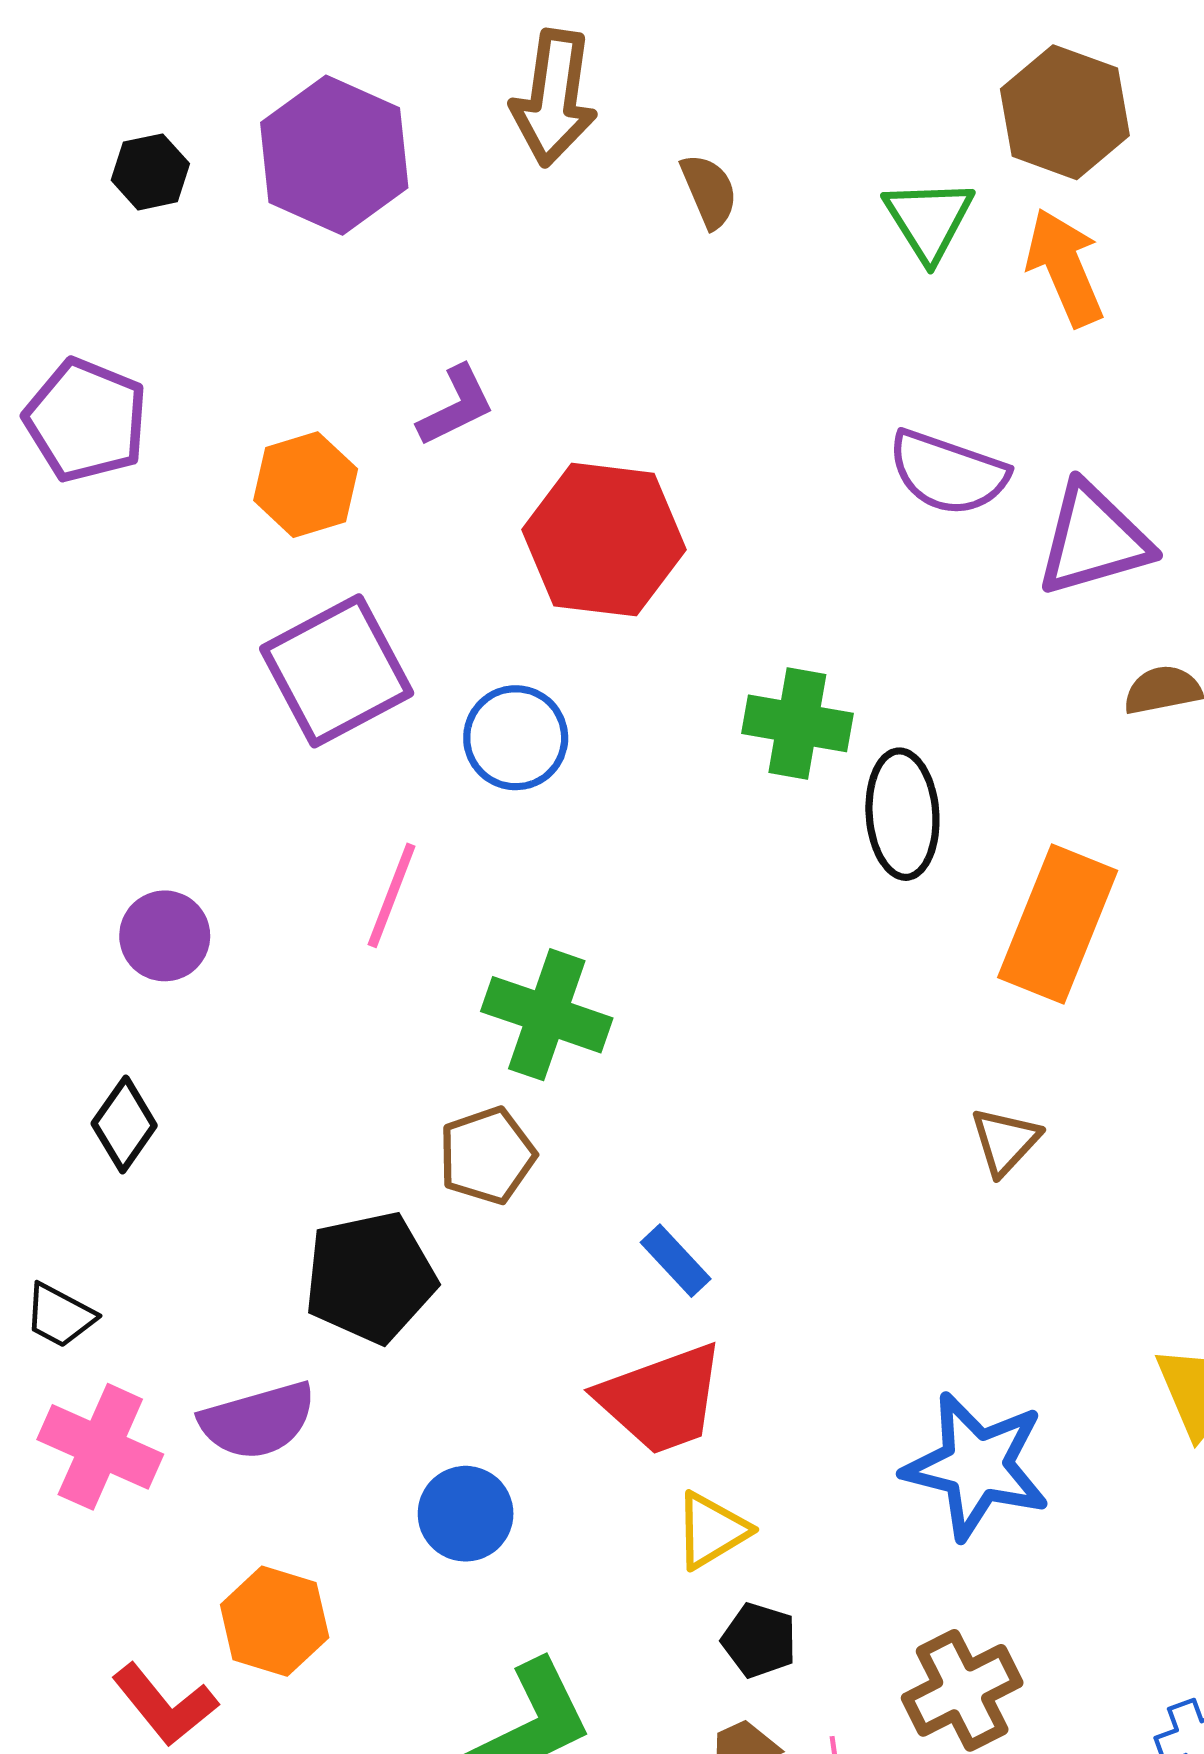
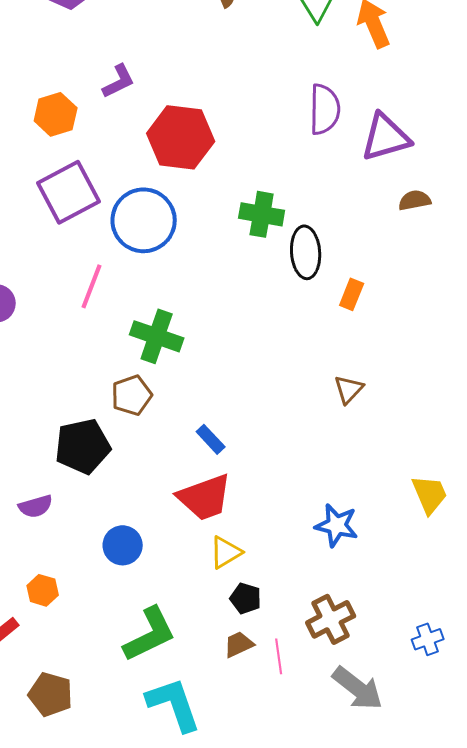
purple semicircle: (948, 473) -> (325, 109), turned -108
blue circle: (516, 738) -> (144, 220), size x1.5
orange rectangle: (1058, 924) -> (352, 294), moved, size x0.5
purple semicircle: (258, 1421) -> (36, 506), size x0.7
blue star: (976, 1466) -> (337, 525), size x0.7
orange hexagon: (275, 1621) -> (43, 590), size x0.7

